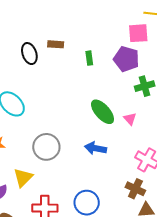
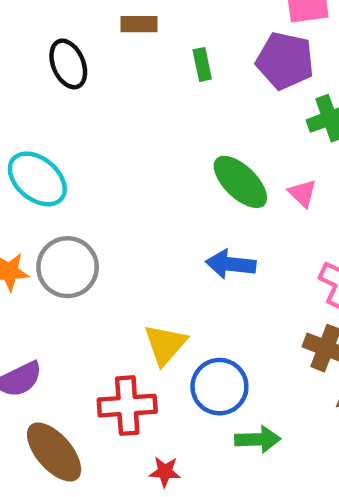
brown rectangle: (56, 44) -> (139, 24), moved
gray circle: (46, 147) -> (68, 267), moved
yellow triangle: (23, 178) -> (165, 344), moved

